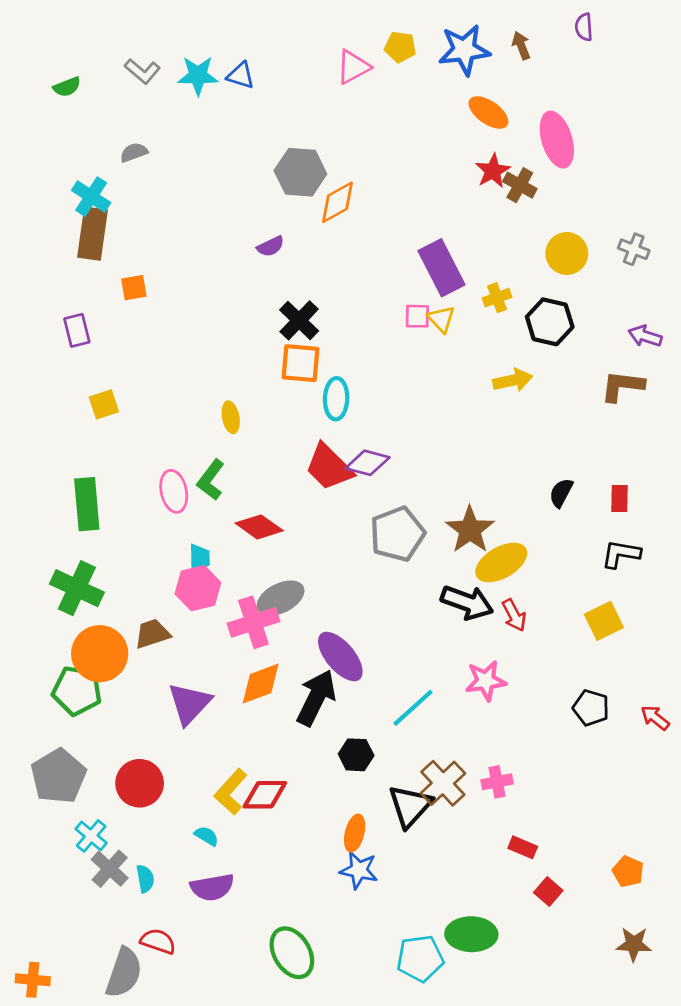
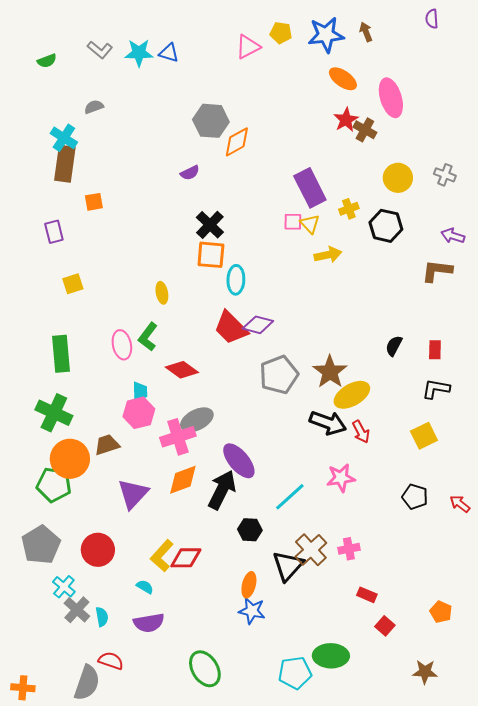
purple semicircle: (584, 27) -> (432, 19), moved
yellow arrow: (513, 380) -> (328, 255), moved
brown star: (634, 944) -> (425, 672), moved

